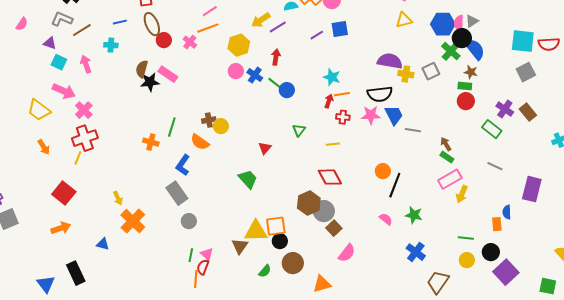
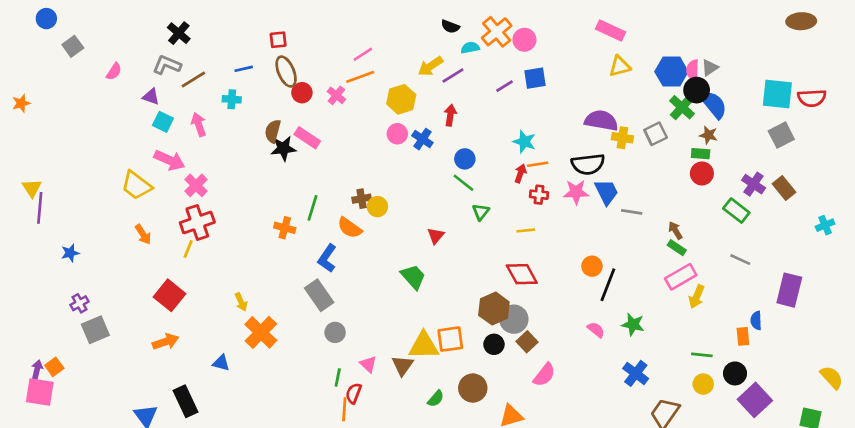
green line: (276, 84) -> (464, 183), moved
black circle: (280, 241) -> (494, 344), moved
pink triangle: (207, 254) -> (368, 364), moved

